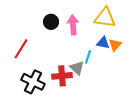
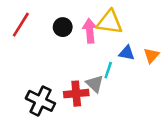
yellow triangle: (105, 18) -> (109, 22), moved
orange triangle: (115, 45) -> (151, 55), moved
red line: (21, 49) -> (21, 25), moved

